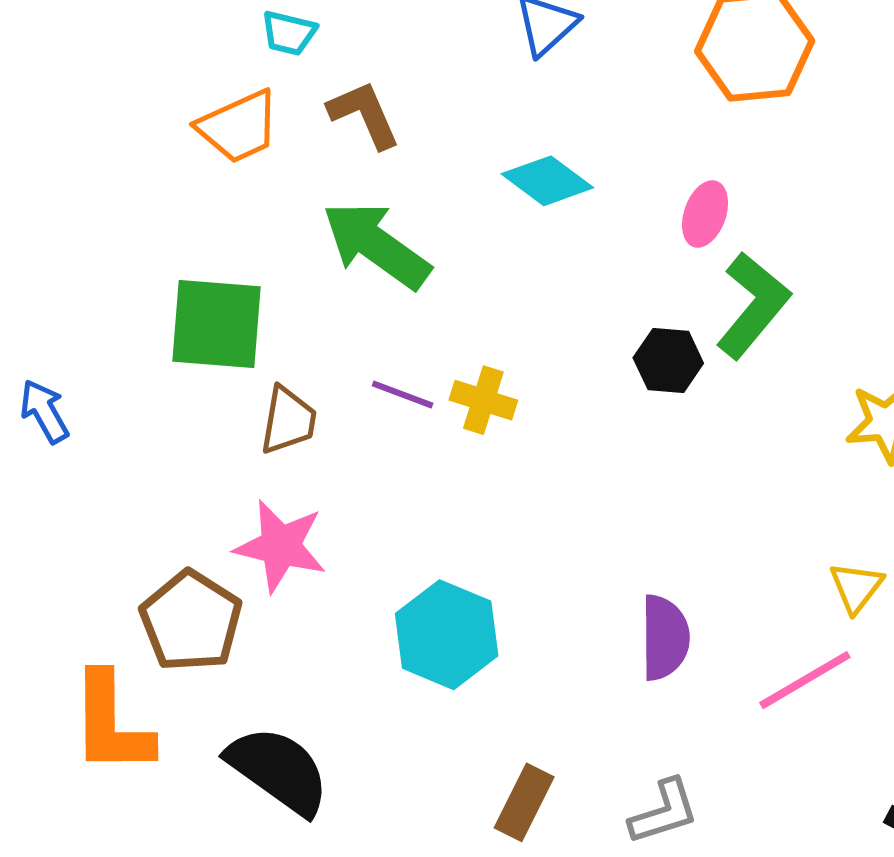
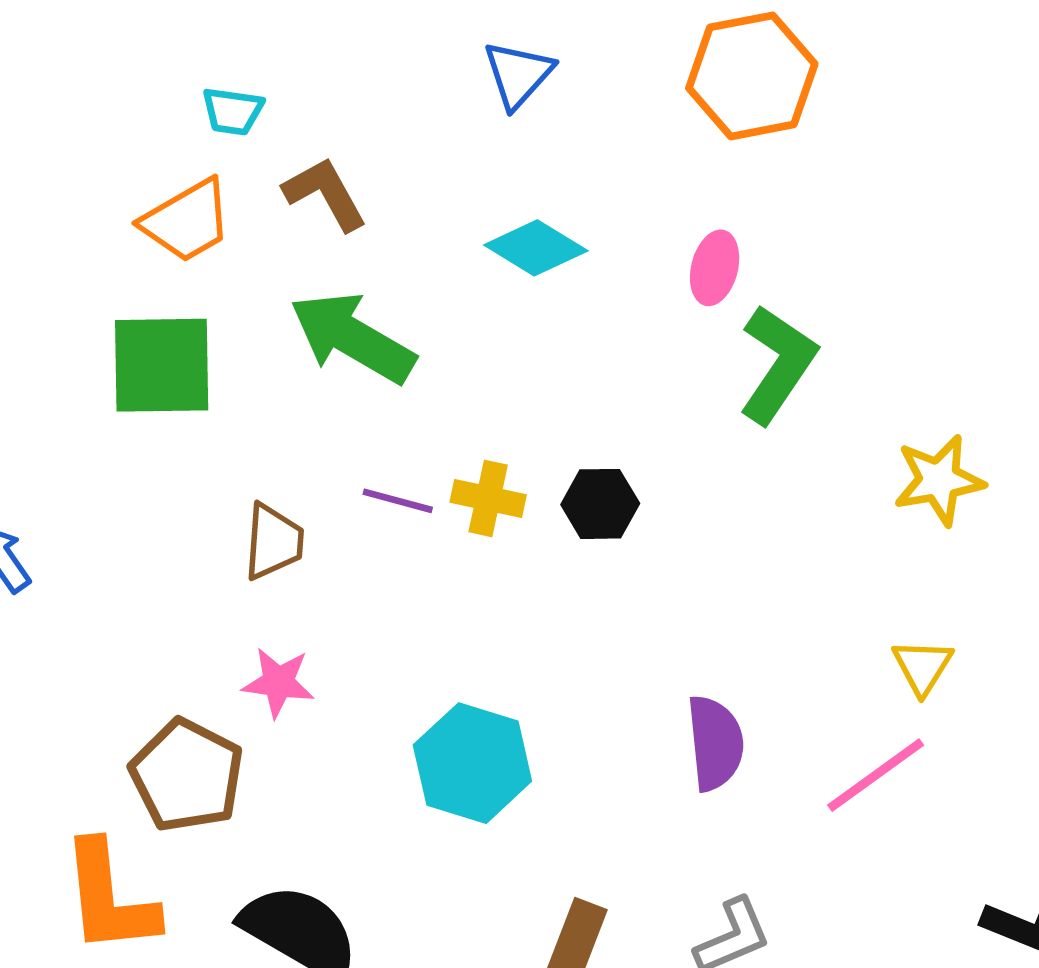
green square: (217, 324) -> (162, 365), moved
black hexagon: (668, 360) -> (600, 504), moved
pink star: (281, 546) -> (278, 682), size x0.7

